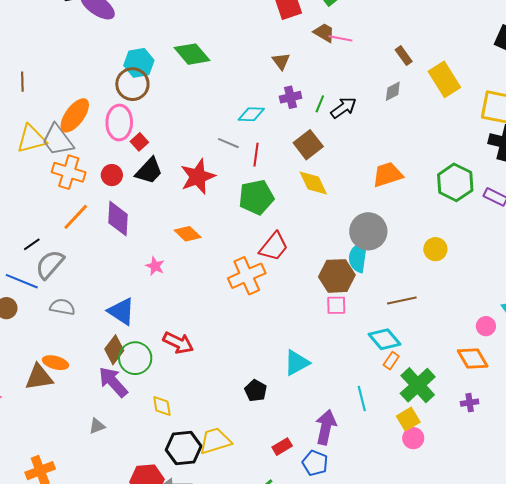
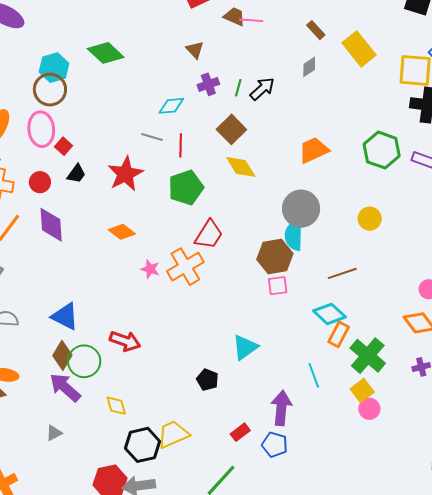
black trapezoid: (149, 171) -> (76, 174), size x0.7
pink star: (155, 266) -> (150, 269), moved
orange rectangle: (391, 361) -> (339, 334), size x1.4

